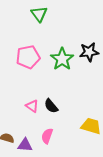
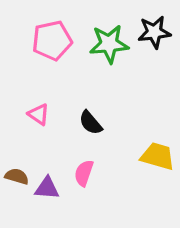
green star: (62, 59) -> (109, 44), turned 30
pink triangle: (32, 106) -> (39, 114), moved

